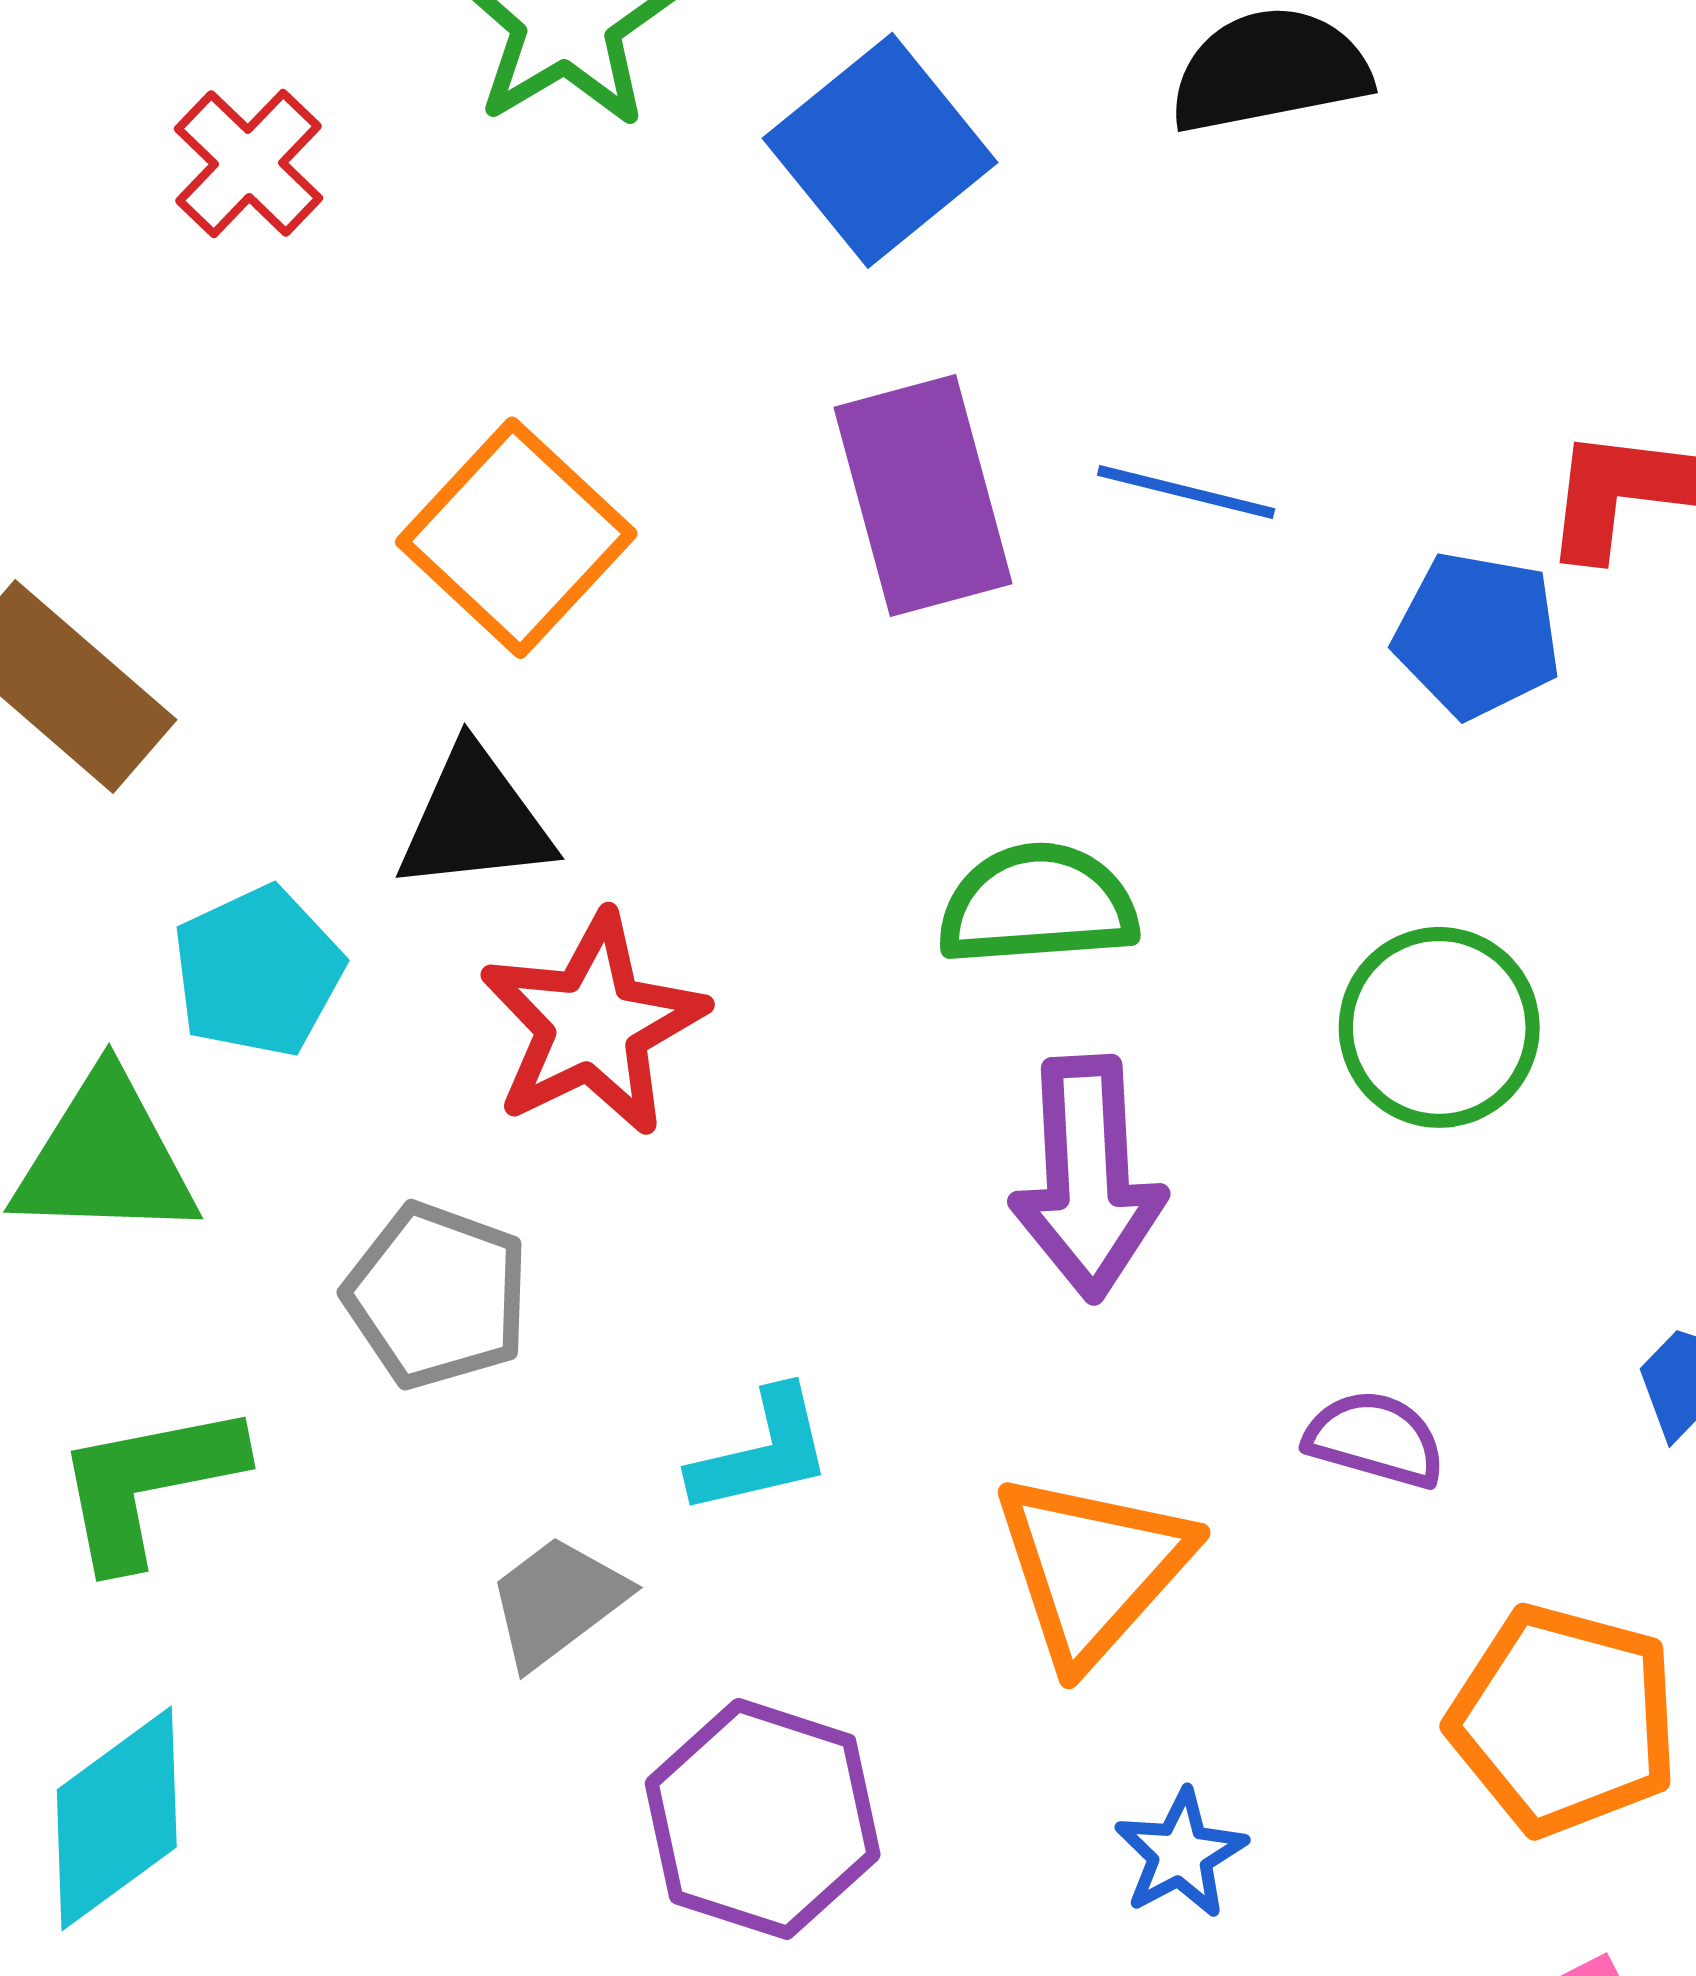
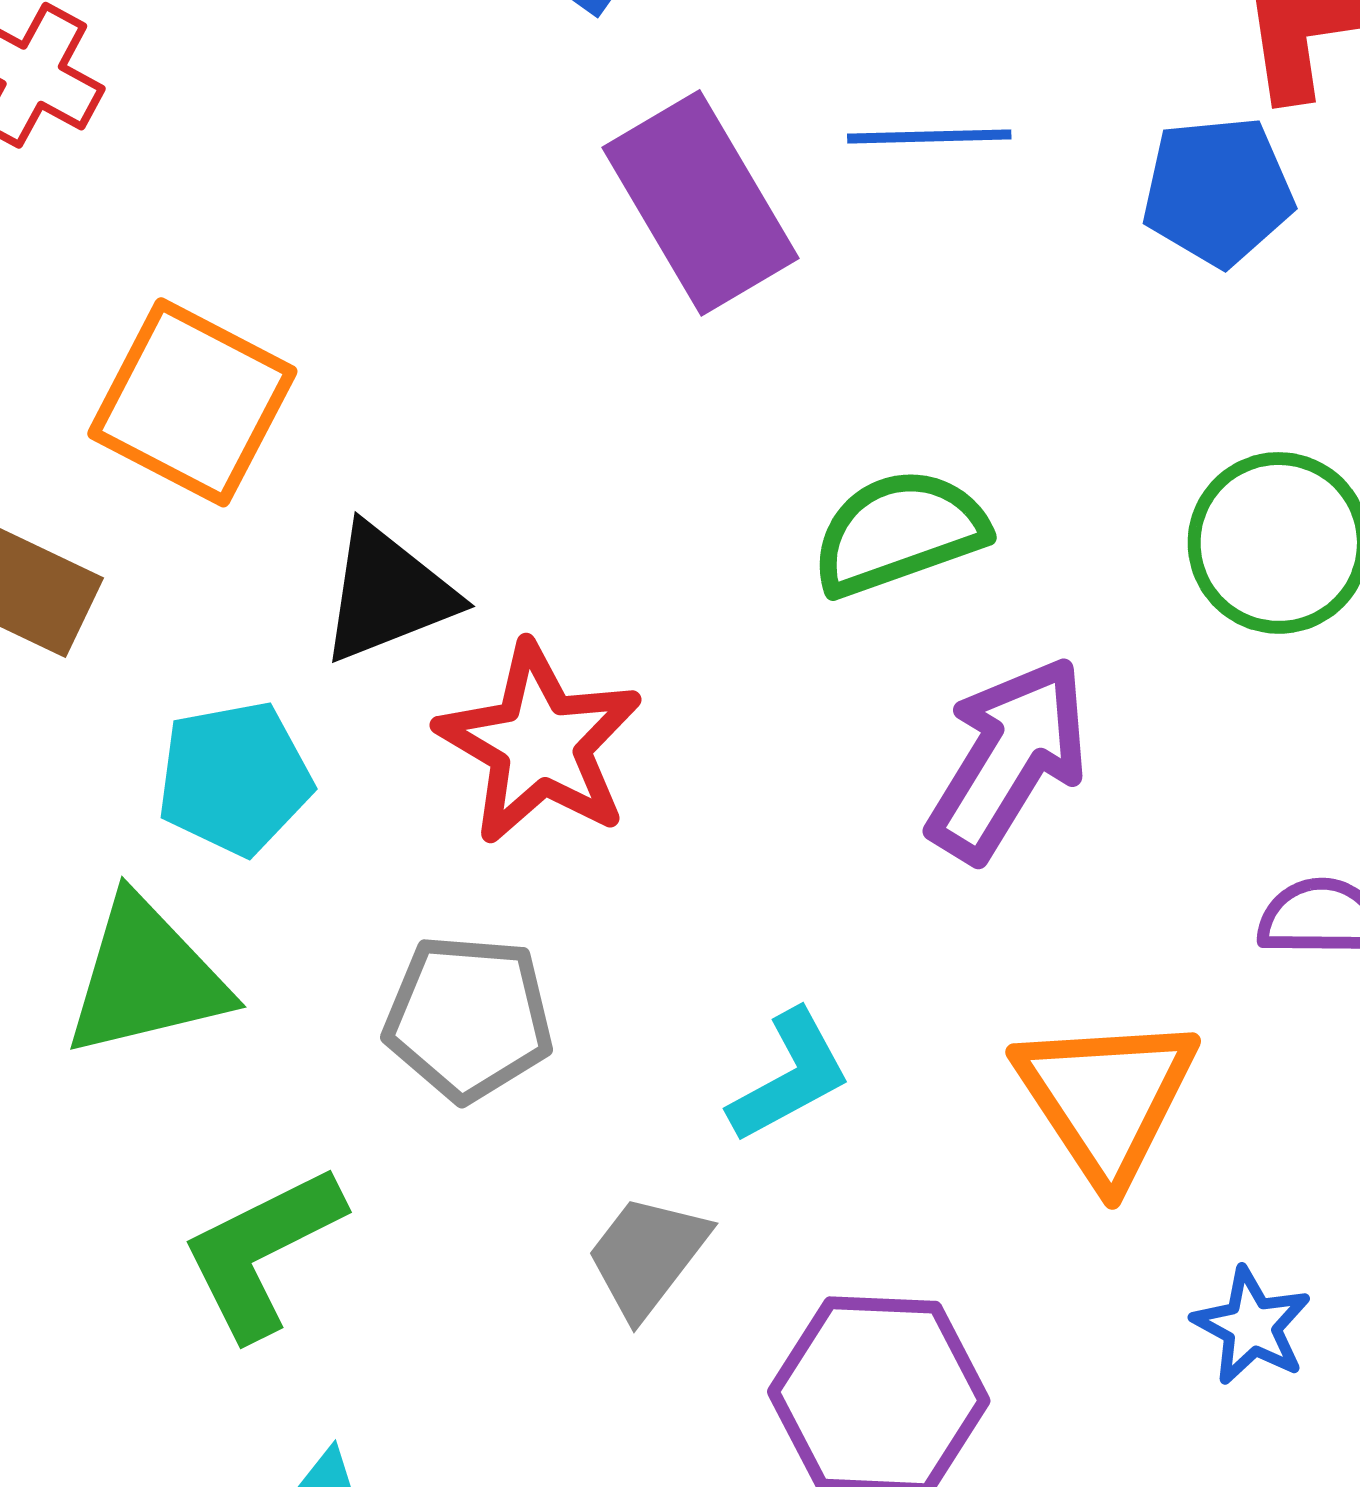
orange square: (516, 538) -> (192, 402), moved
cyan pentagon: (258, 972) -> (235, 778), turned 30
purple arrow: (1088, 1178) -> (1008, 759), turned -130

